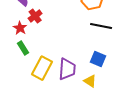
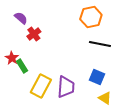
red star: (20, 28) -> (12, 58), moved
yellow triangle: (90, 81) -> (105, 98), moved

